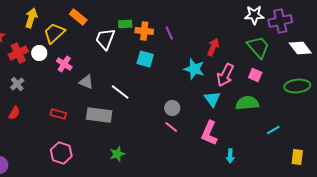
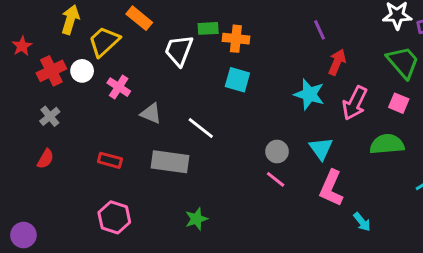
purple line: (169, 33) -> (320, 30), moved
cyan triangle: (212, 99) -> (321, 149), moved
cyan arrow: (230, 156) -> (362, 222), turned -40

